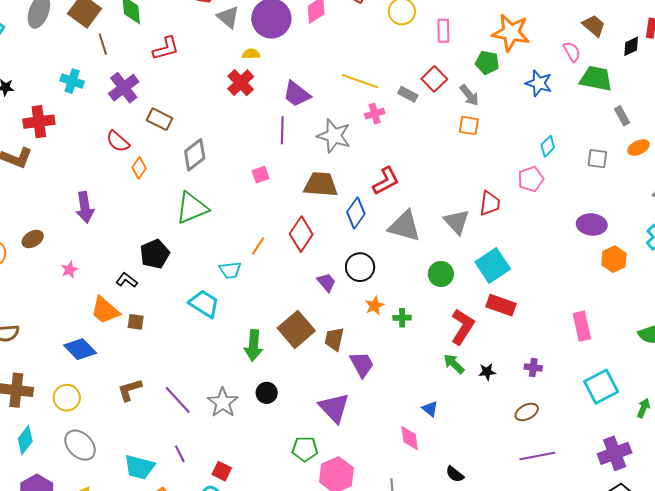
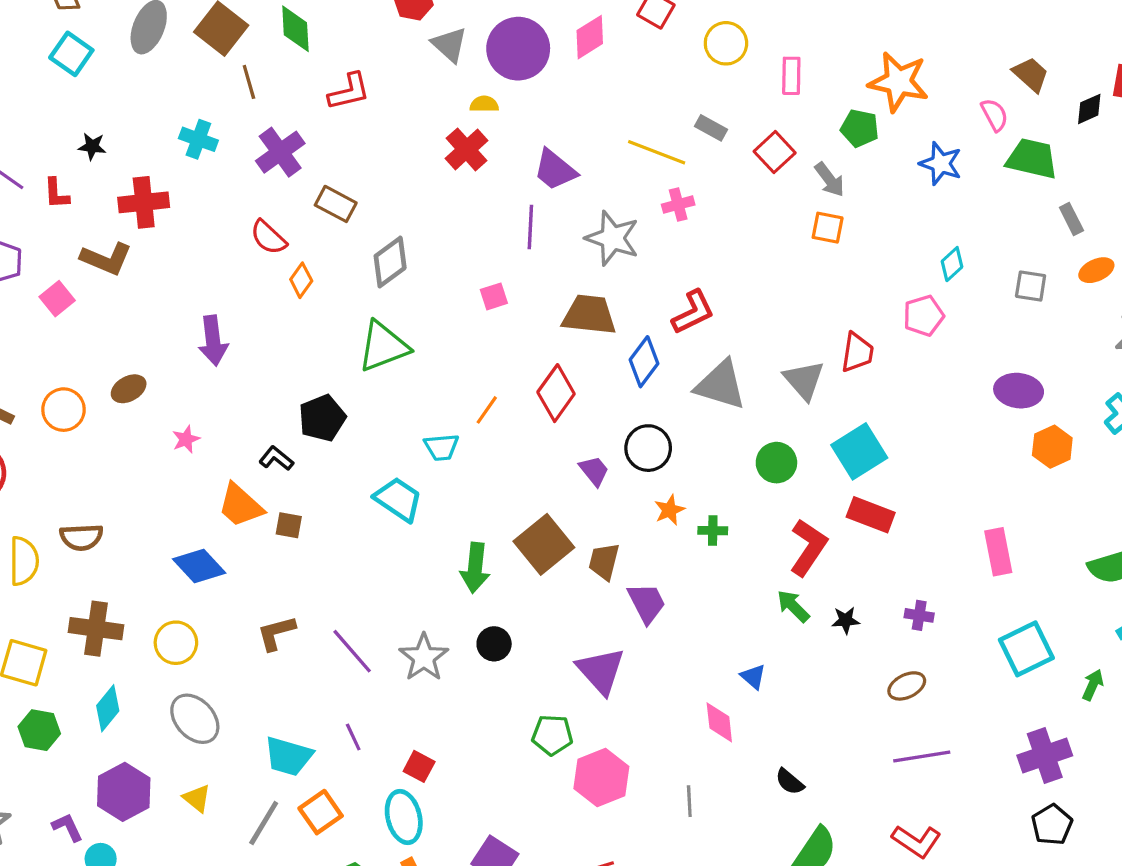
gray rectangle: (408, 94) -> (711, 128), moved

